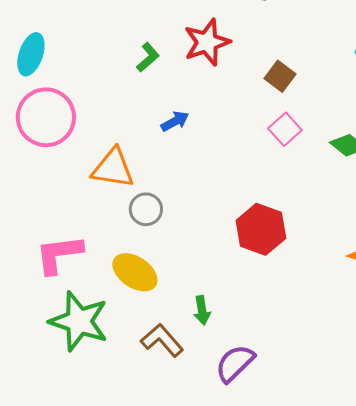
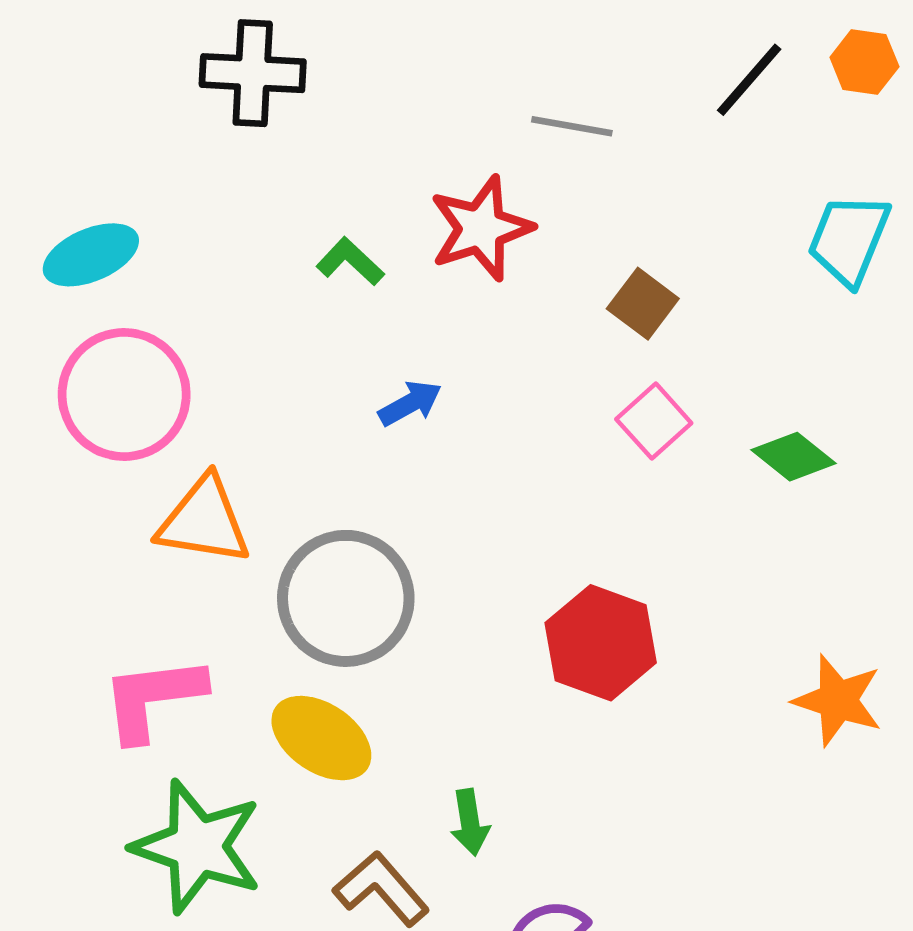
cyan ellipse: (31, 54) -> (91, 255), turned 48
green L-shape: (148, 57) -> (350, 262), turned -96
orange triangle: (113, 168) -> (204, 521), moved
gray circle: (146, 209) -> (346, 598), size x1.8

